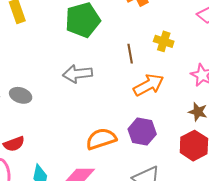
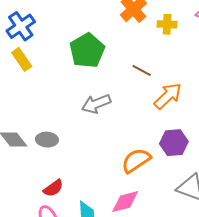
yellow cross: (164, 41) -> (167, 24), moved
brown line: (130, 54) -> (142, 71), turned -36

